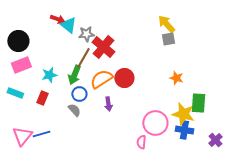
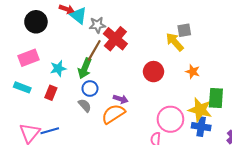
yellow arrow: (166, 24) -> (175, 42), moved
black circle: (18, 41) -> (36, 22), moved
red circle: (124, 78) -> (154, 72), moved
orange semicircle: (101, 79) -> (113, 114), moved
purple arrow: (108, 104) -> (121, 99), turned -64

